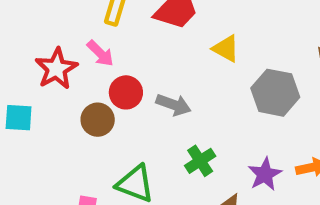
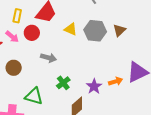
red circle: (126, 92) -> (32, 33), moved
gray hexagon: (275, 93) -> (95, 31), moved

